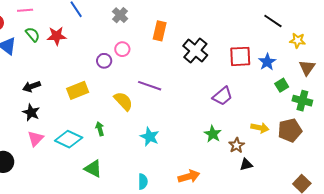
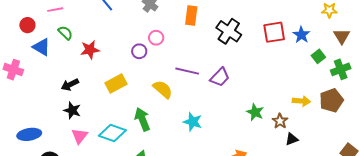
red star: (57, 36) -> (90, 50), moved
purple trapezoid: (222, 96) -> (220, 77), moved
green cross: (302, 101) -> (341, 69), turned -30
green arrow: (100, 129) -> (142, 119), size x1.6

